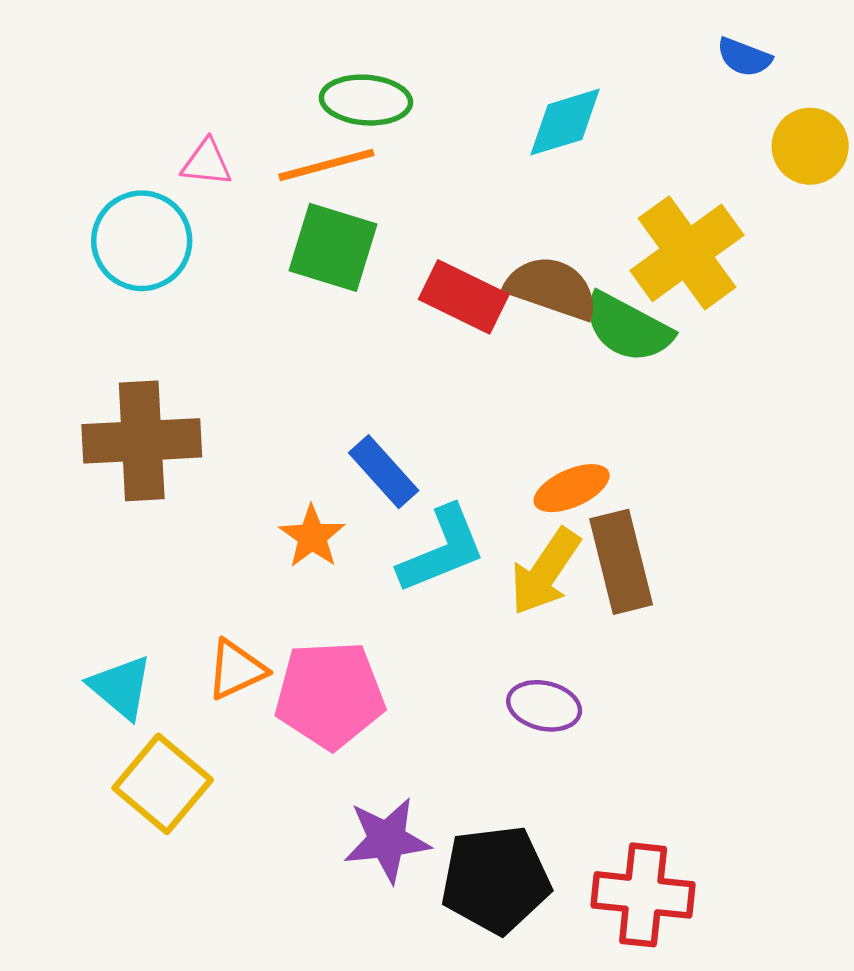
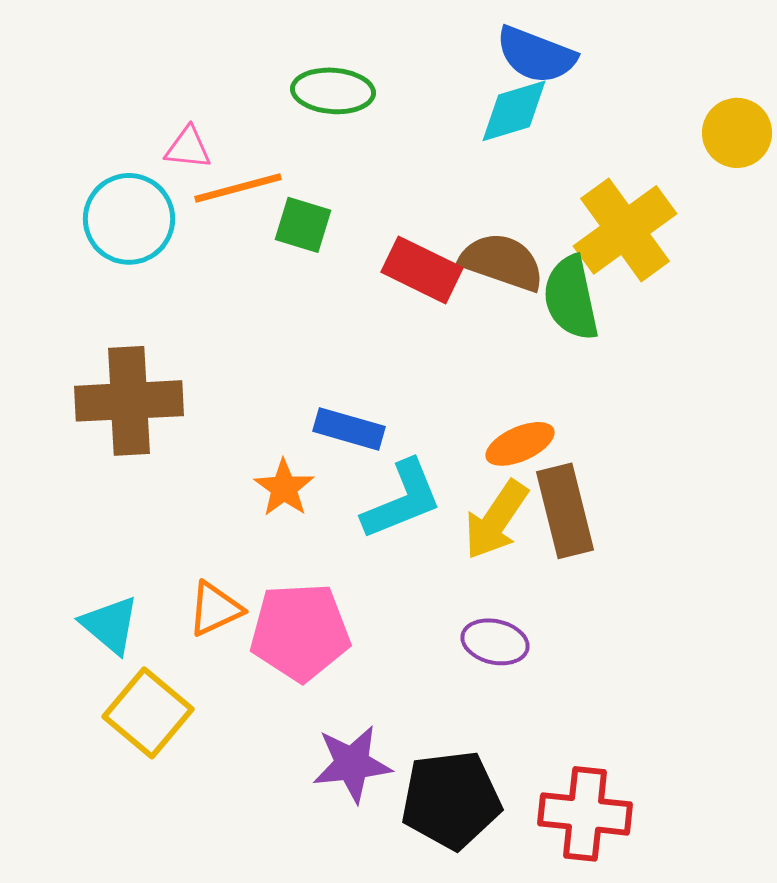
blue semicircle: (744, 57) -> (536, 55), moved, size x1.6
orange line: (326, 165) -> (238, 188), moved
green square: (333, 247) -> (303, 225), size x0.7
green semicircle: (628, 328) -> (571, 298), turned 50
blue rectangle: (384, 472) -> (349, 429), turned -32

